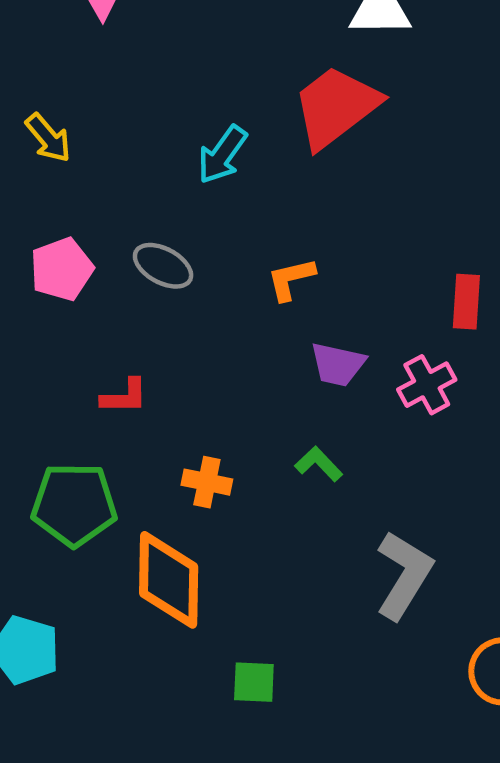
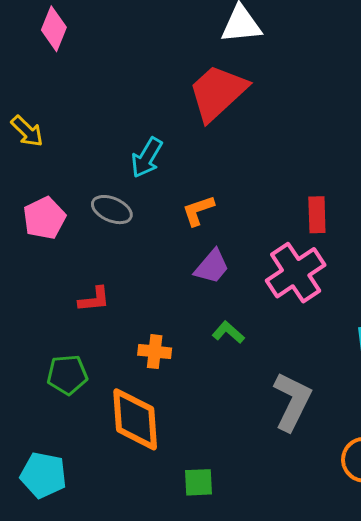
cyan arrow: (222, 155) -> (147, 158), moved
purple trapezoid: (338, 364) -> (212, 267), moved, turned -57
pink cross: (427, 385) -> (296, 273), size x1.5
green pentagon: (74, 505) -> (67, 375), size x0.7

